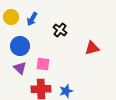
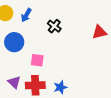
red triangle: (92, 48) -> (99, 32), moved
purple triangle: (20, 68) -> (14, 82), moved

